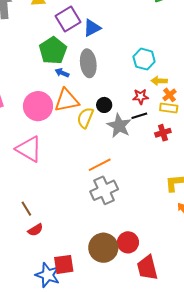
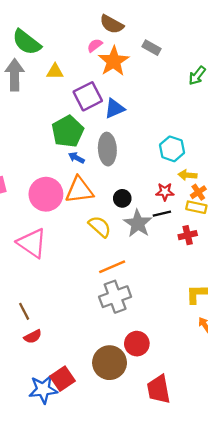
yellow semicircle: (85, 118) -> (100, 227), moved, turned 105
red circle: (128, 242) -> (137, 344), moved
red square: (64, 264) -> (63, 379), turned -30
blue star: (48, 275) -> (43, 389), turned -30

